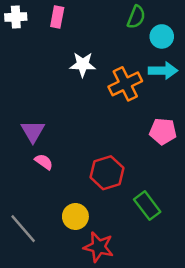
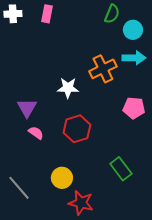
white star: (83, 64) -> (68, 88), moved
red hexagon: (107, 173) -> (77, 129), moved

